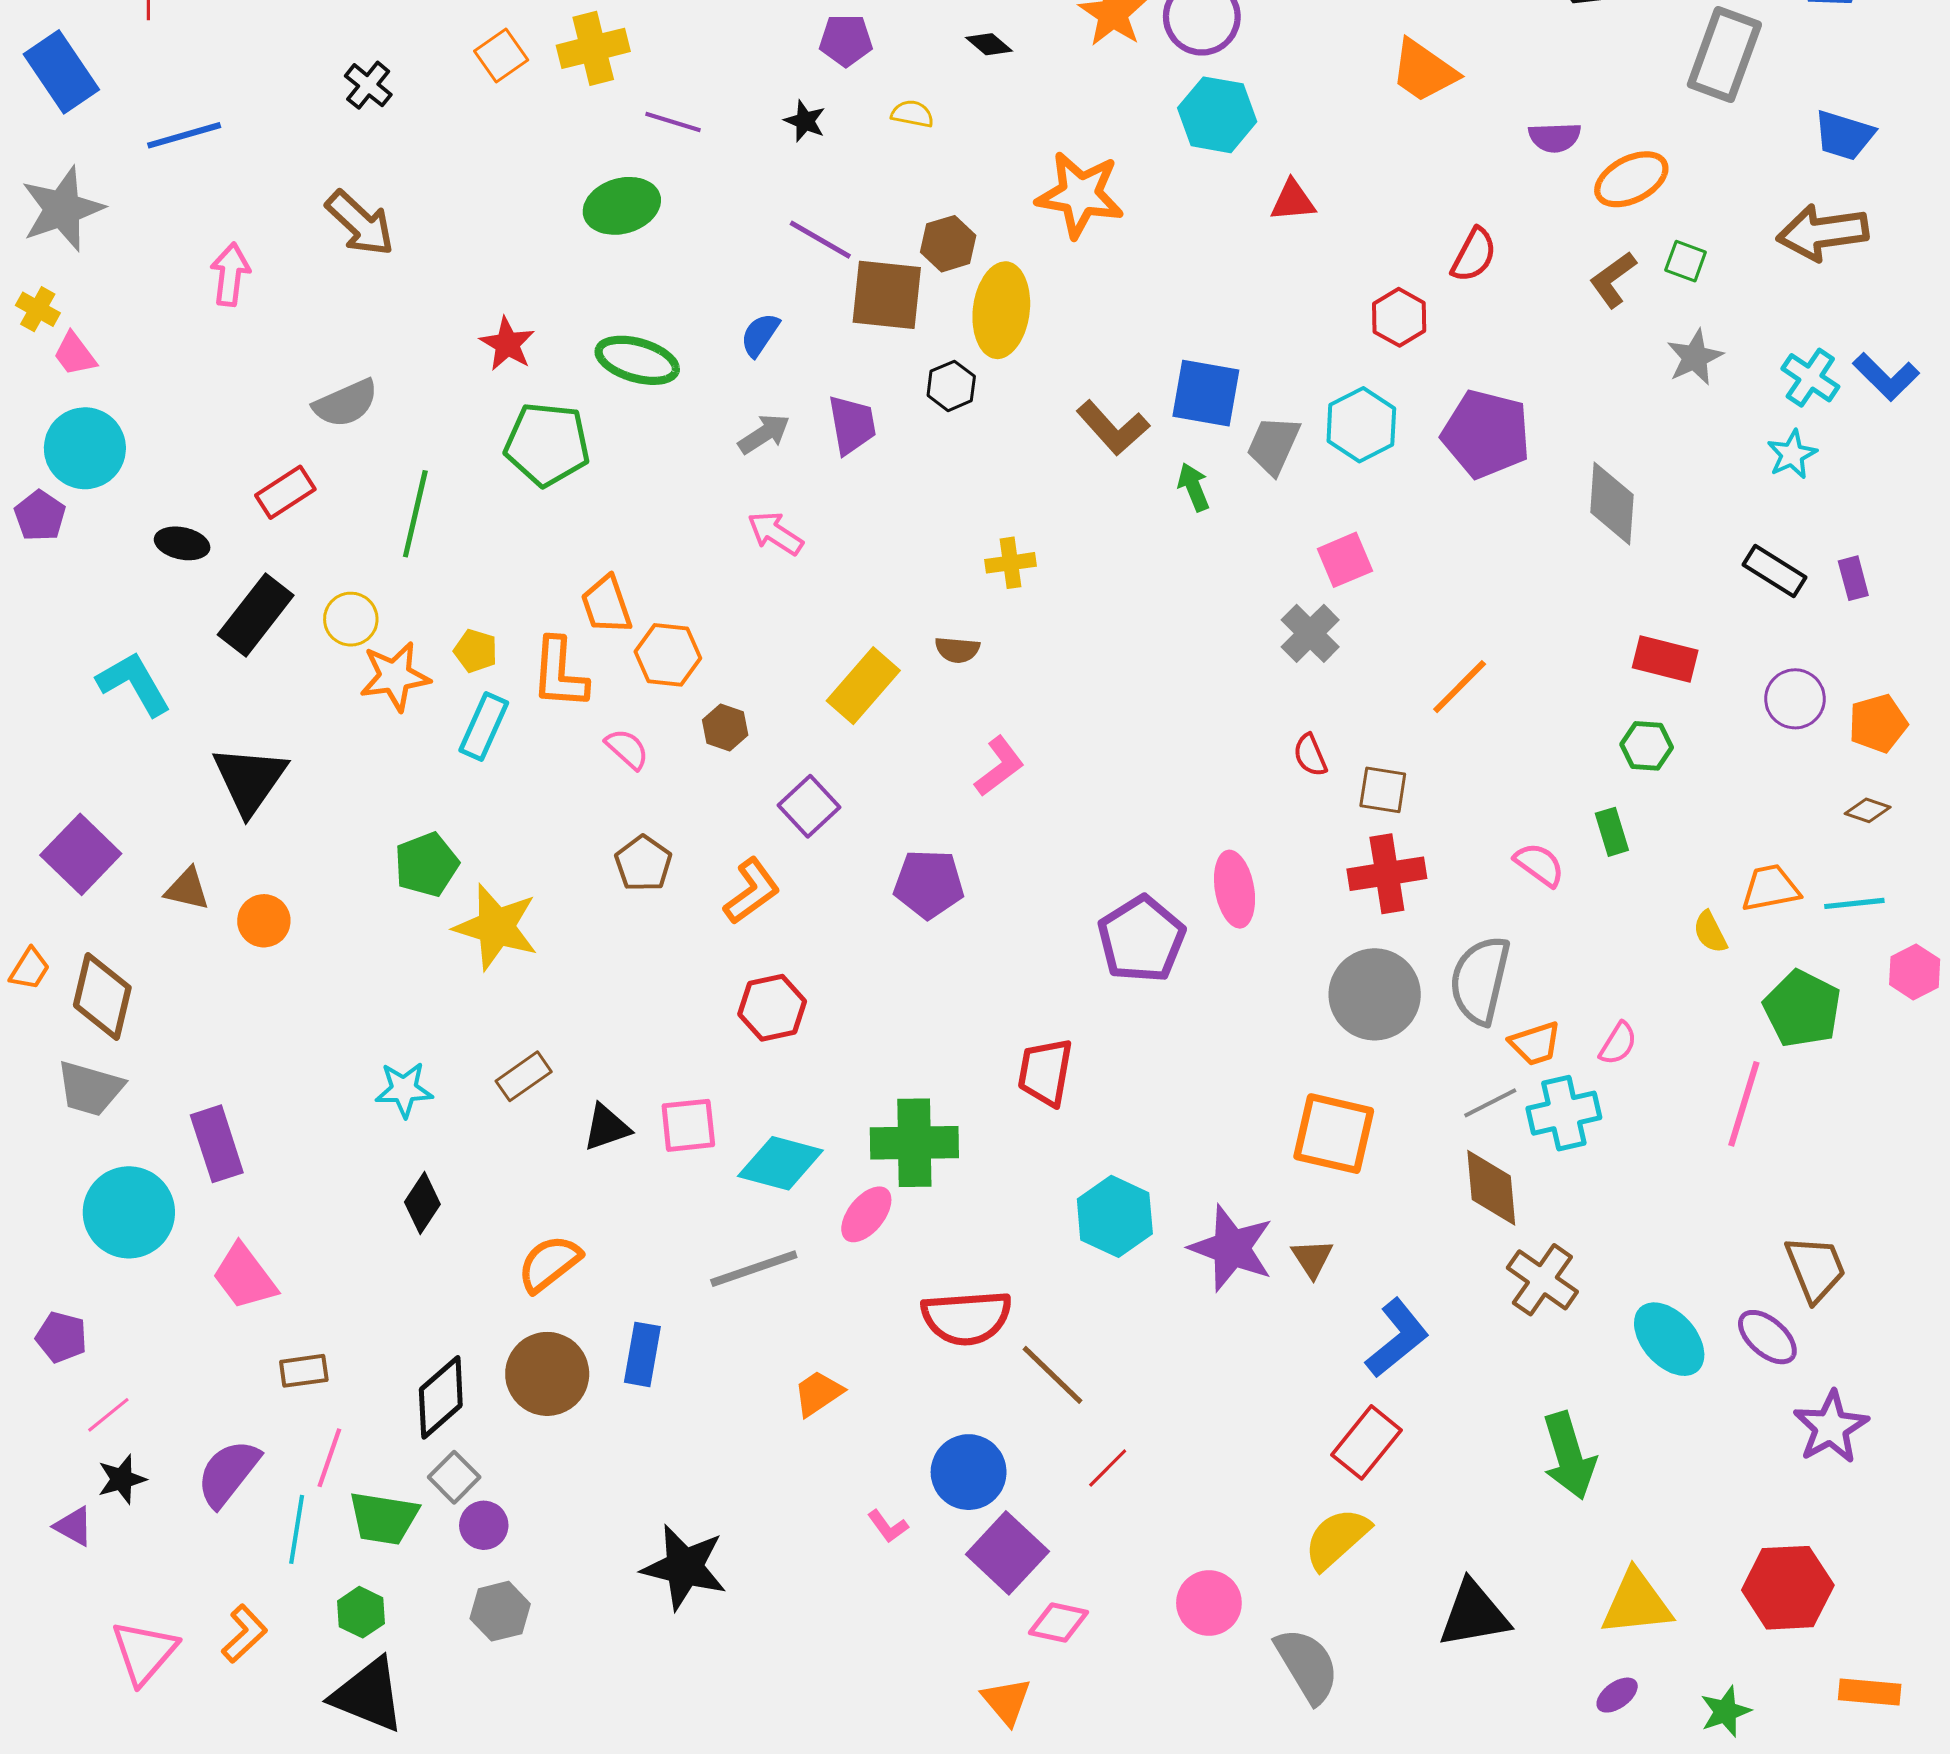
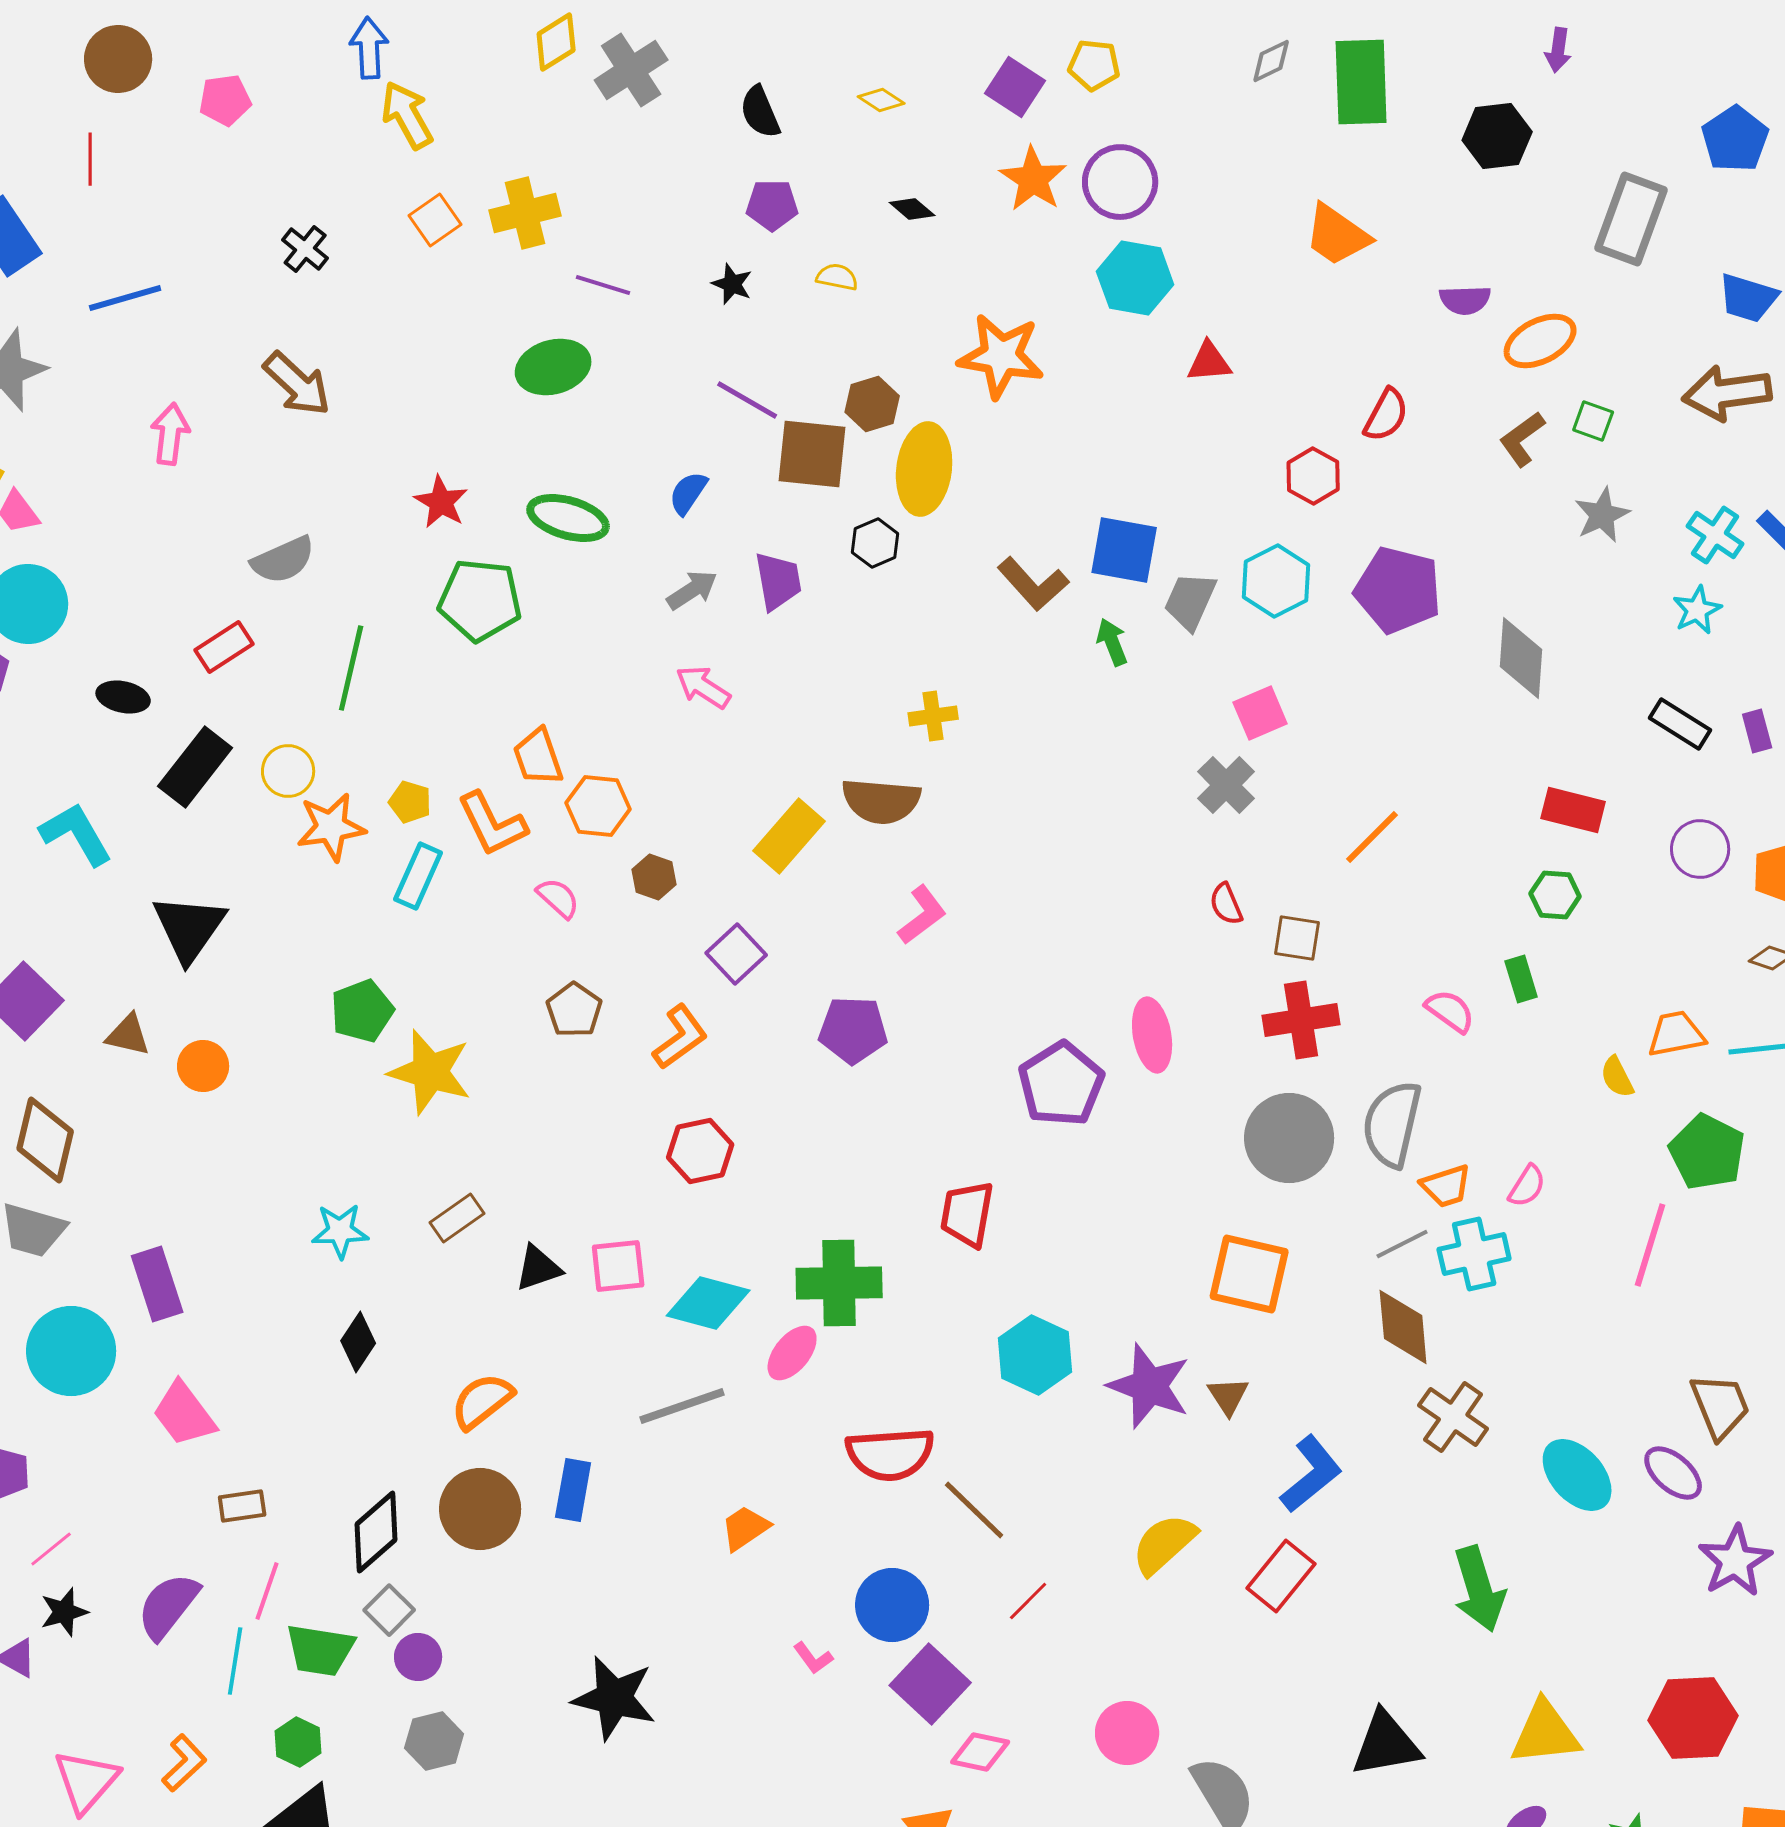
brown semicircle: (957, 650) -> (881, 801), size x1.8
orange L-shape: (559, 673) -> (492, 824), turned -30
yellow semicircle: (1337, 1539) -> (1164, 1544), moved

